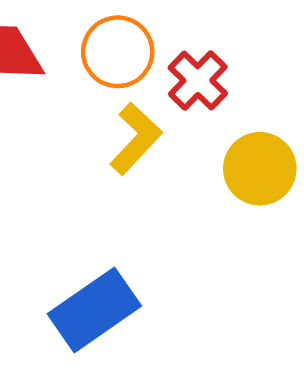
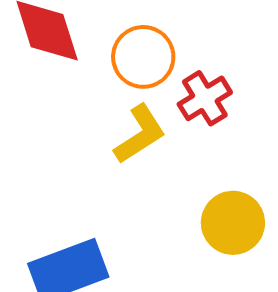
yellow circle: (260, 169) -> (233, 223), moved

